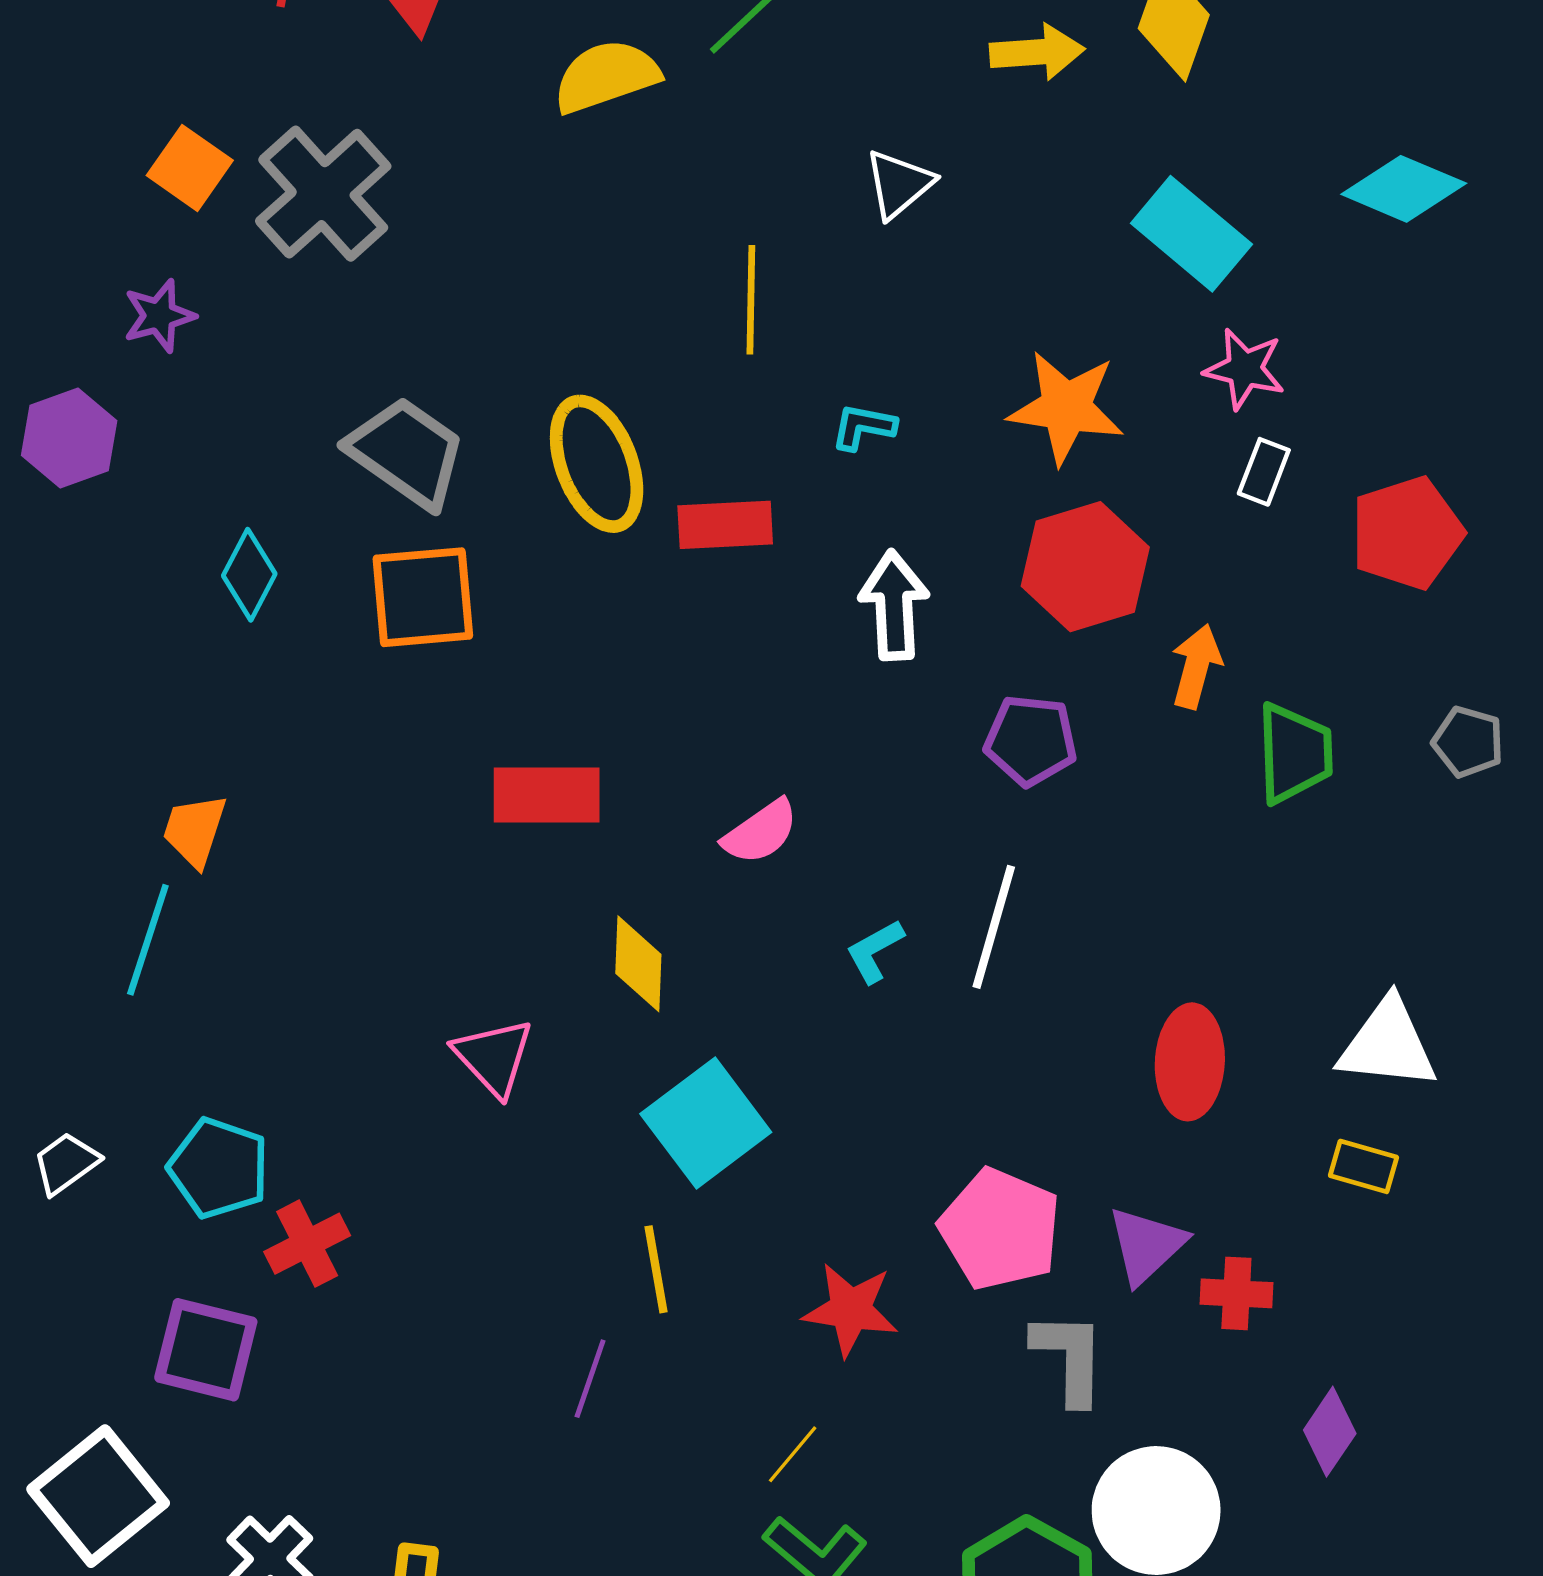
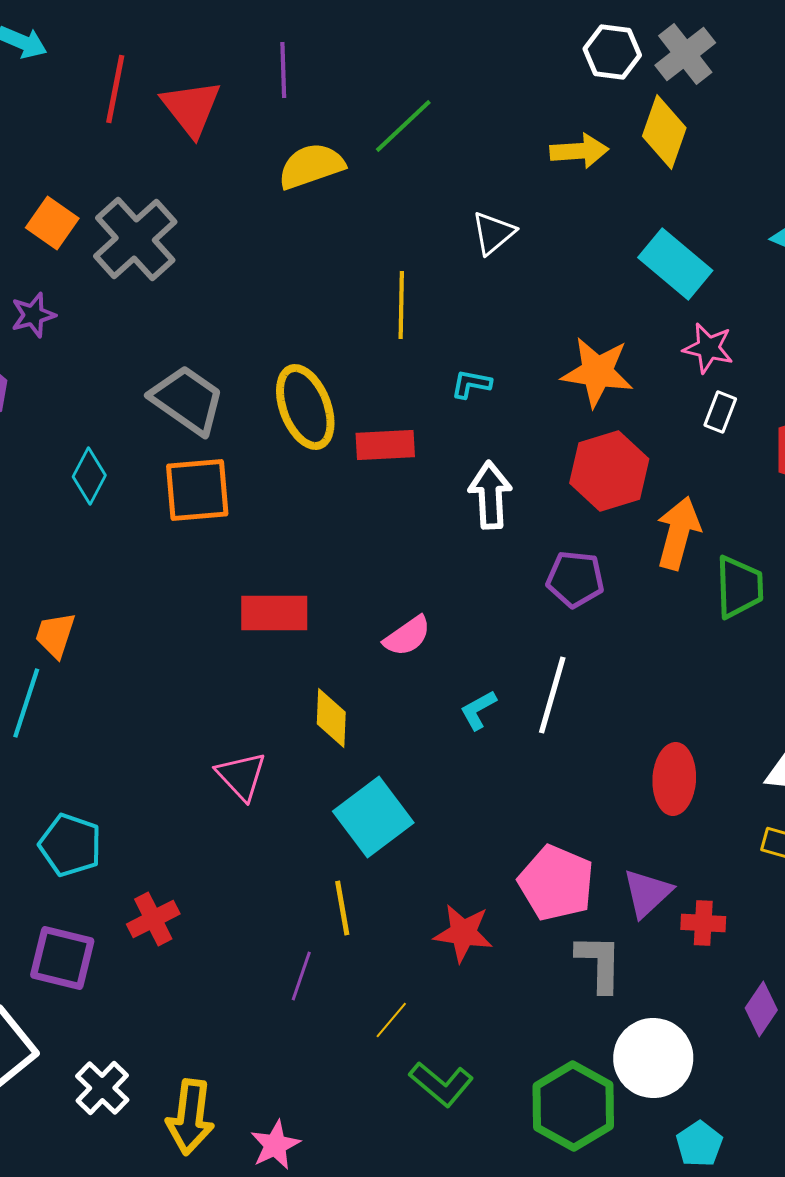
orange arrow: (1196, 666) -> (678, 533), size x1.4
red cross: (307, 1244) -> (153, 919), moved
yellow line: (793, 1454) -> (391, 1020), moved

